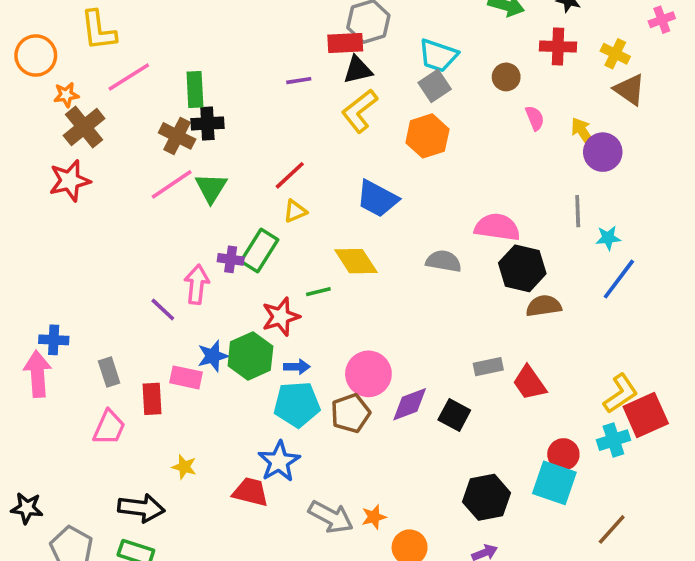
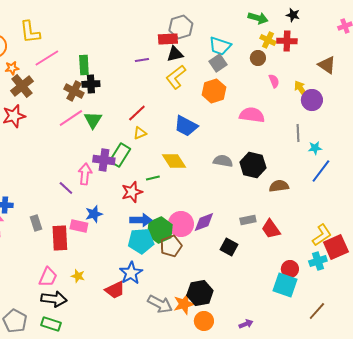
yellow cross: (615, 54) -> (268, 40), moved
pink semicircle: (497, 227) -> (252, 115), moved
purple cross: (231, 259) -> (104, 160), size x1.5
black hexagon: (522, 268) -> (253, 165), moved
green hexagon: (250, 356) -> (160, 230), moved
blue arrow: (297, 367) -> (141, 220), size x1.5
red rectangle: (152, 399) -> (60, 238), size x1.4
purple diamond: (410, 404) -> (204, 222), moved
pink trapezoid: (109, 428) -> (48, 277), moved
red trapezoid: (250, 492) -> (115, 290), turned 140
black hexagon: (486, 497) -> (200, 293), moved
orange star: (374, 517) -> (184, 304), size x1.5

